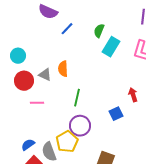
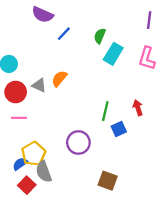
orange semicircle: (63, 69) -> (59, 79), turned 42
green line: (77, 98) -> (105, 111), moved
pink line: (37, 103) -> (19, 118), moved
yellow pentagon: (67, 142) -> (34, 154), moved

